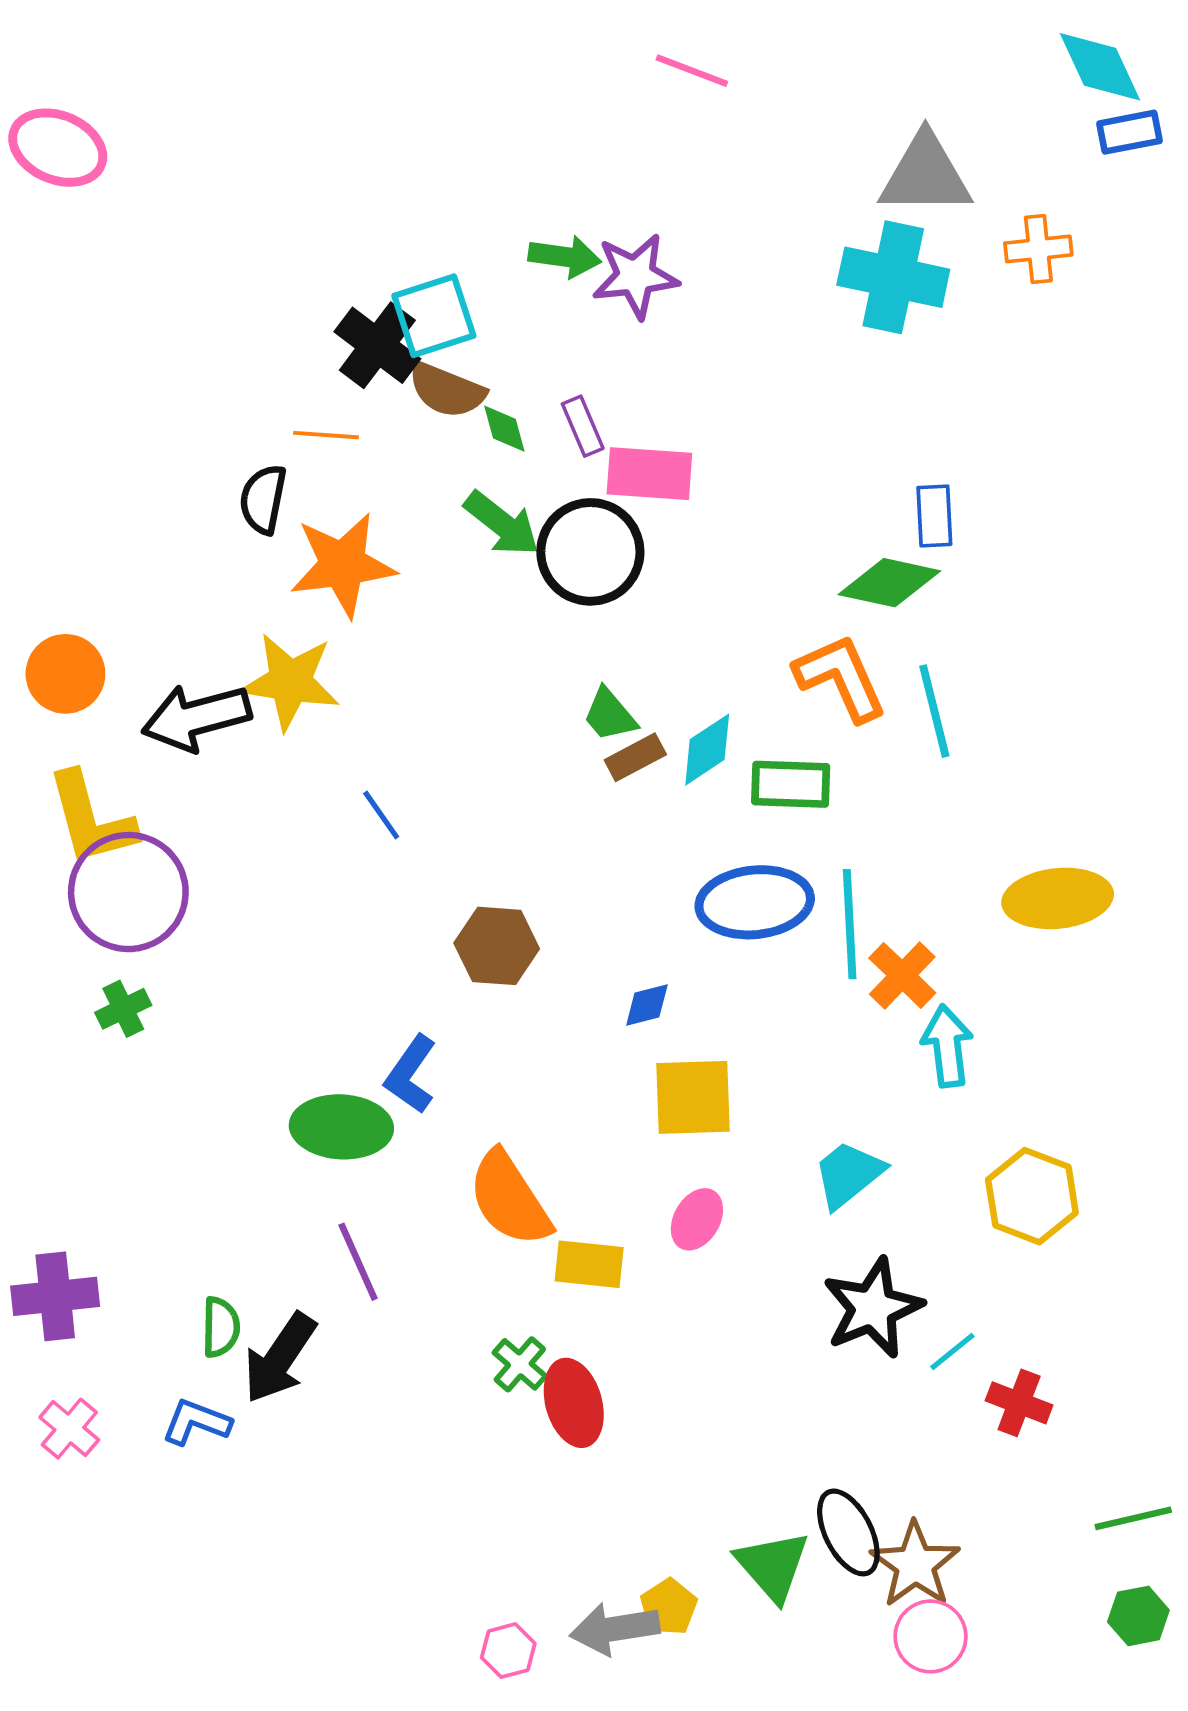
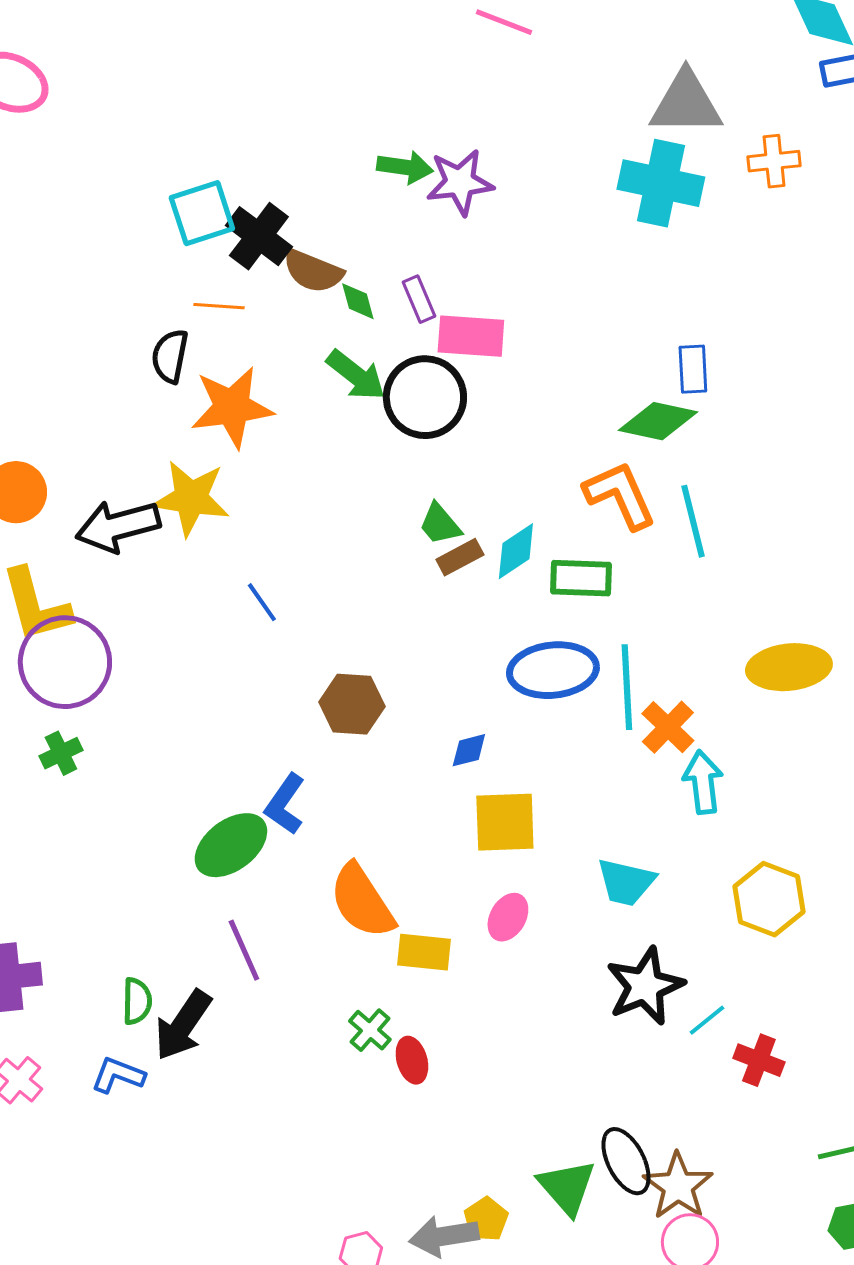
cyan square: (434, 316) -> (202, 213), moved
green ellipse: (341, 1127) -> (231, 845), turned -40
cyan trapezoid: (848, 1174) -> (626, 882), turned -128
red ellipse: (574, 1403) -> (412, 1060), size x0.7

